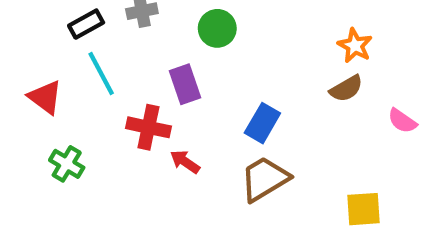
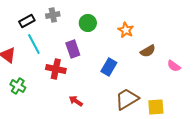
orange star: (355, 46) -> (126, 30), moved
red arrow: (185, 162) -> (76, 101), moved
brown trapezoid: (265, 179) -> (127, 99), moved

